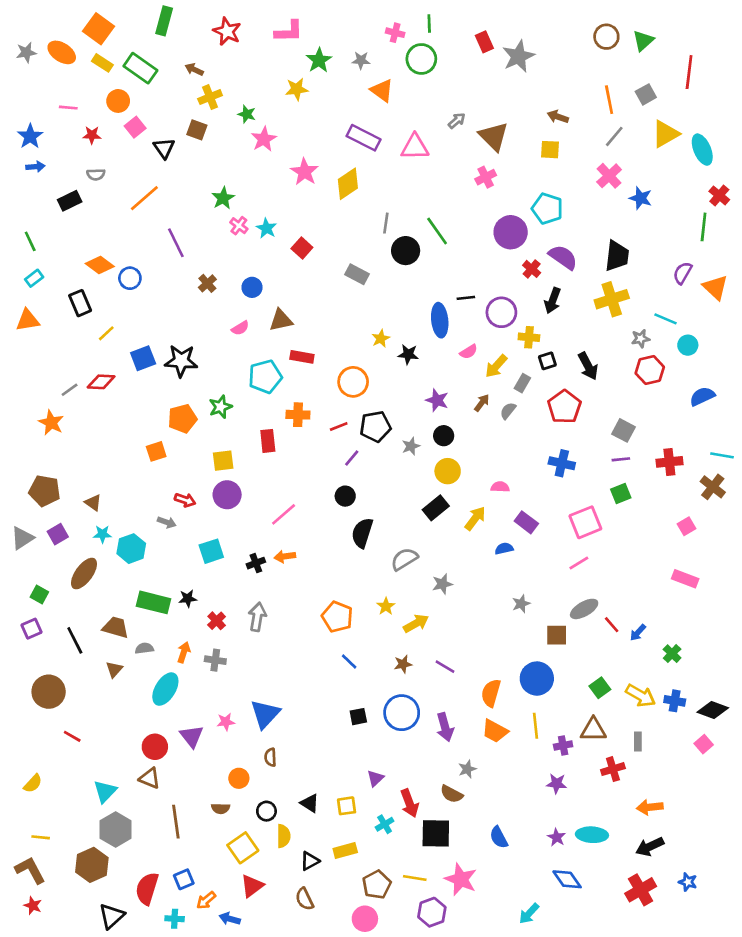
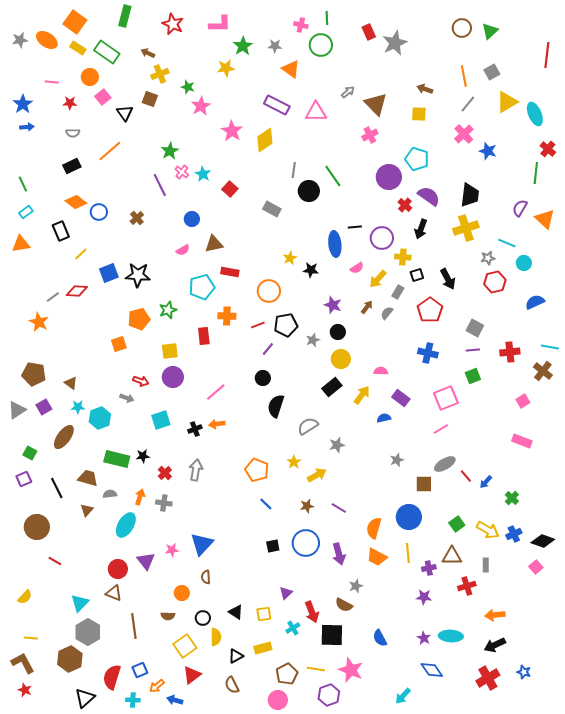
red line: (689, 72) -> (547, 55), moved
black rectangle: (70, 201) -> (72, 166), moved
purple line: (176, 243) -> (160, 185), moved
brown cross: (207, 283) -> (137, 218), moved
blue cross: (675, 701) -> (514, 534), turned -35

